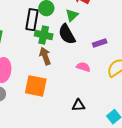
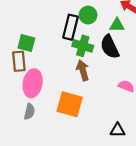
green triangle: (72, 15) -> (117, 25), turned 40

